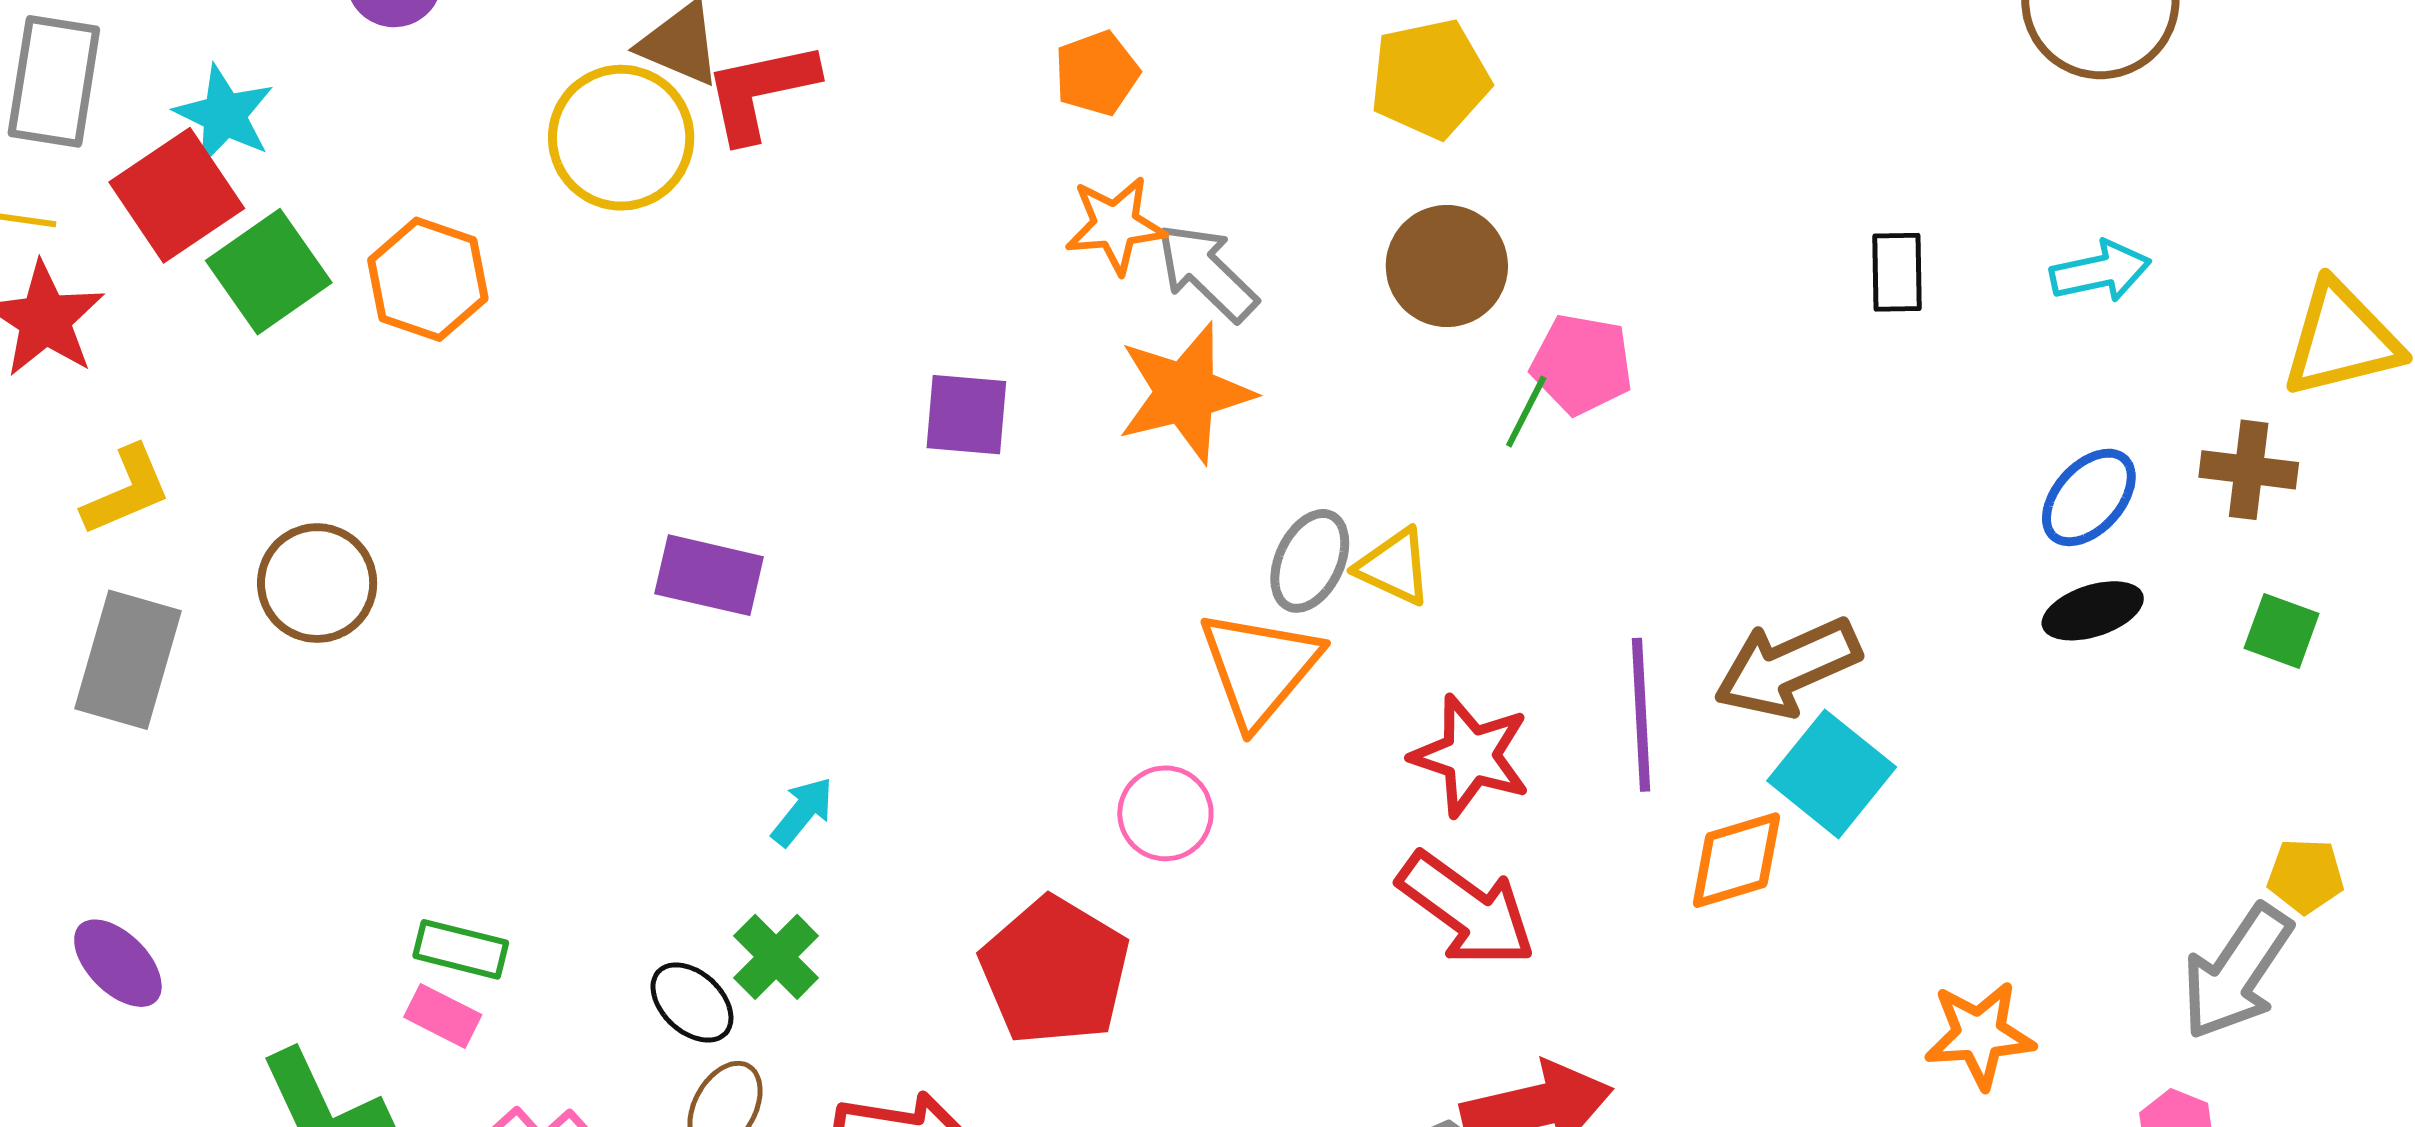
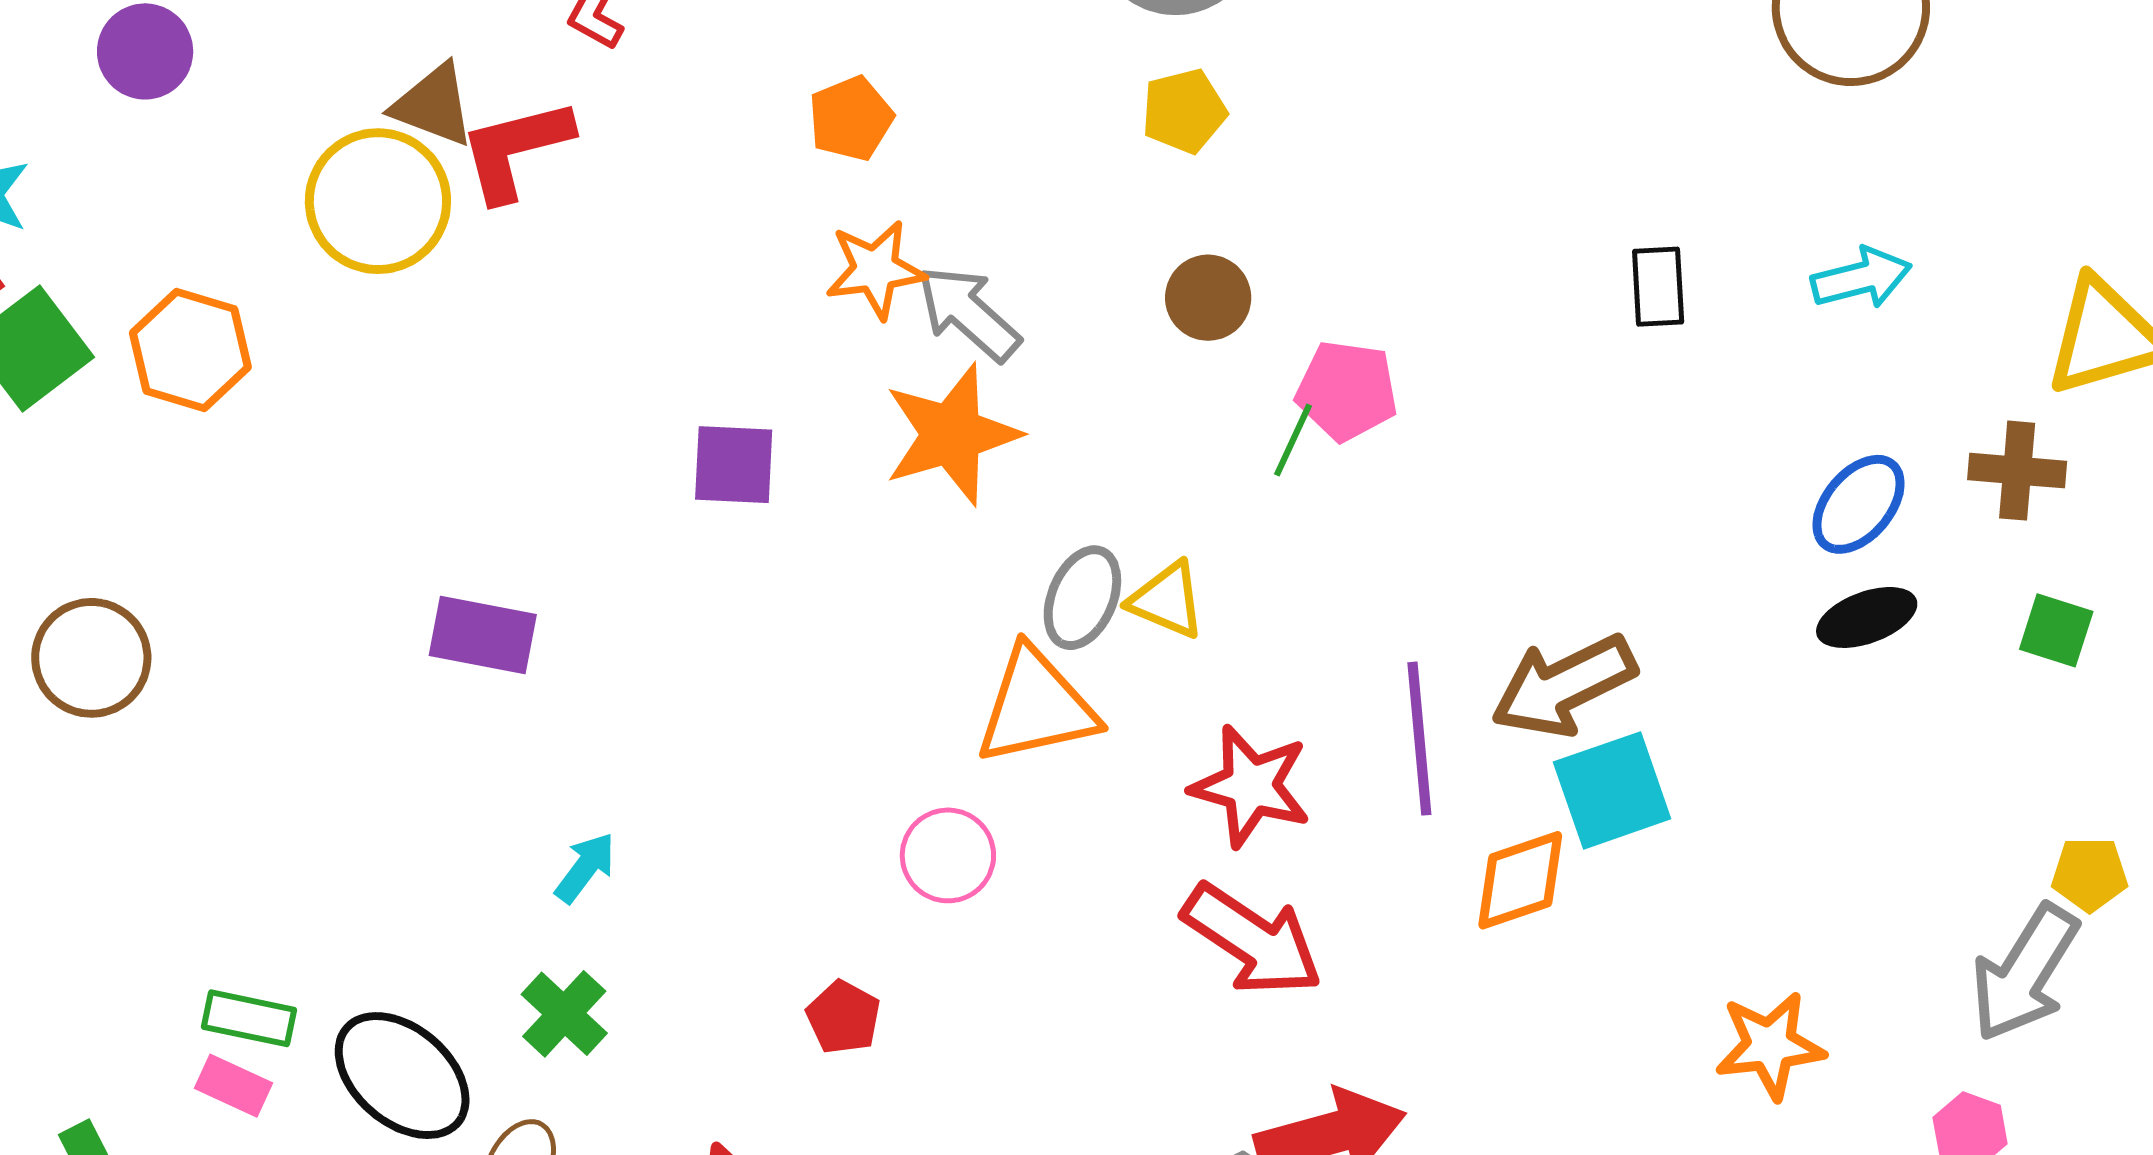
yellow pentagon: (1430, 79) -> (1184, 111), size x0.7
brown circle: (1447, 266) -> (1208, 298), size x0.7
orange triangle: (1259, 668) -> (1036, 706), turned 40
cyan square: (1832, 774) -> (1612, 790), turned 34
red pentagon: (1055, 971) -> (843, 1017), size x0.5
black ellipse: (692, 1002) -> (402, 1076), moved, size x1.6

